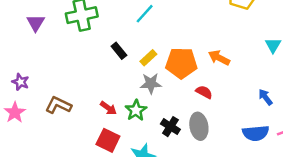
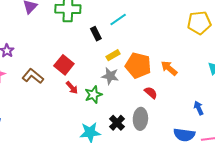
black rectangle: (119, 51) -> (96, 34), moved
black cross: (170, 127) -> (117, 123), moved
red square: (108, 140) -> (64, 65), moved

